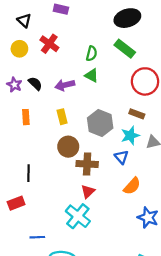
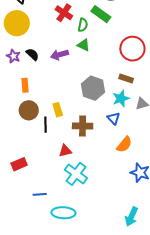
red cross: (49, 44) -> (64, 13), moved
yellow circle: (19, 49) -> (17, 23), size x1.6
green rectangle: (125, 49) -> (101, 14), moved
yellow rectangle: (62, 117) -> (58, 110), moved
brown circle: (68, 147) -> (29, 110), moved
black line: (29, 173) -> (46, 125), moved
red triangle: (88, 191) -> (65, 151), moved, turned 32

